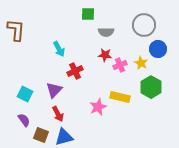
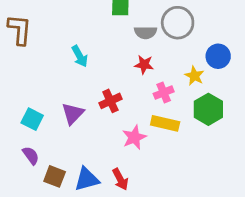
gray circle: (144, 25) -> (178, 23), moved
pink cross: (120, 65) -> (164, 93), moved
red cross: (75, 71) -> (110, 101), moved
red arrow: (58, 114) -> (120, 179), moved

